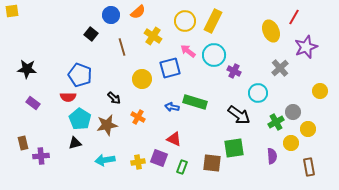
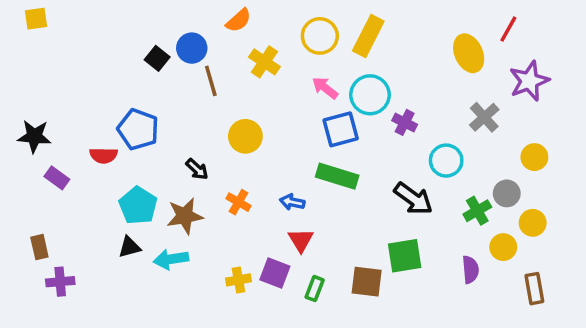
yellow square: (12, 11) -> (36, 19), moved
blue circle: (111, 15) -> (192, 48), moved
blue square: (170, 68) -> (341, 129), moved
black star: (27, 69) -> (34, 136), moved
yellow circle: (320, 91) -> (534, 157), moved
red semicircle: (68, 97) -> (104, 155), moved
blue arrow: (172, 107) -> (292, 202), moved
red triangle: (174, 139) -> (301, 240), turned 35
purple cross: (41, 156) -> (60, 282), moved
cyan arrow: (105, 160) -> (171, 259), moved

